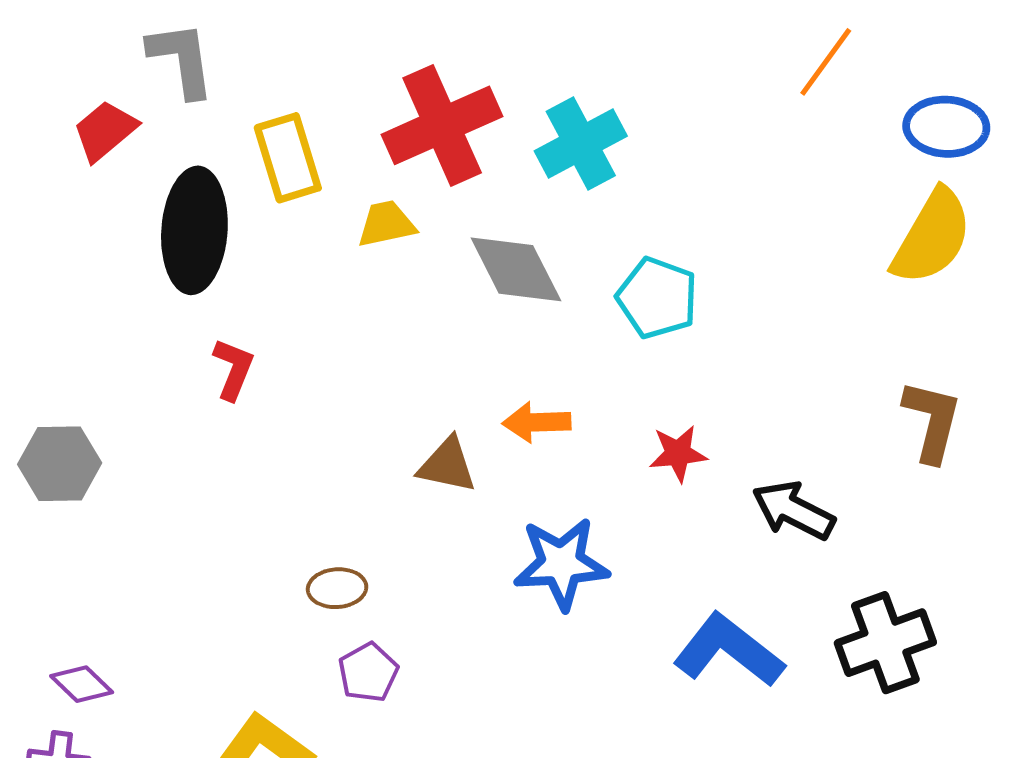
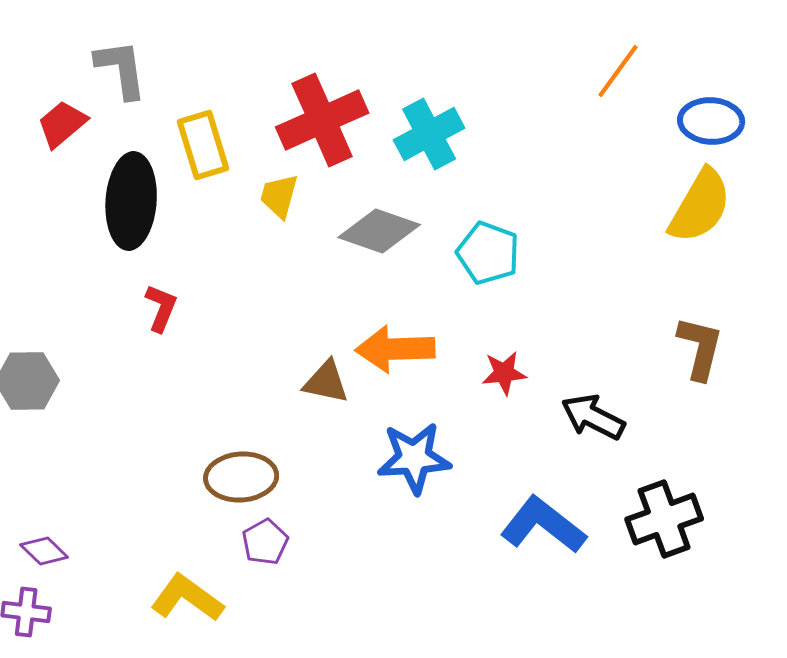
yellow trapezoid: (386, 224) -> (279, 196), turned -63
gray diamond: (516, 269) -> (379, 231), turned -44
orange arrow: (537, 422) -> (395, 349), size x1.5
brown ellipse: (337, 588) -> (241, 477), size x1.6

